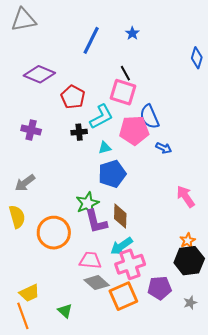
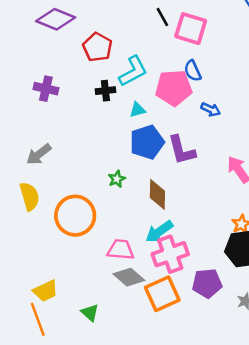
pink square: (123, 92) -> (191, 29), moved
blue semicircle: (149, 117) -> (193, 71), size x0.7
green star: (87, 203) -> (117, 179), size x0.6
purple L-shape: (96, 222) -> (182, 150), moved

